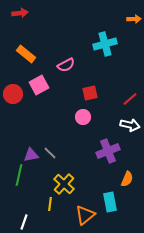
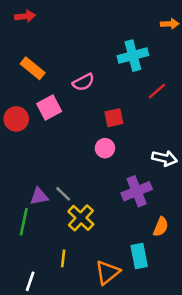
red line: (130, 99) -> (157, 91), moved
yellow cross: (64, 184) -> (81, 218), moved

